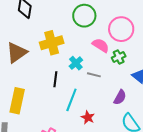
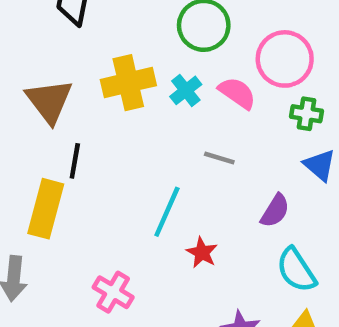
brown triangle: (17, 53) -> (49, 101), turned -35
green cross: (119, 57) -> (306, 114), moved, turned 32
cyan cross: (76, 63) -> (186, 90), moved
black line: (55, 79) -> (75, 161), moved

